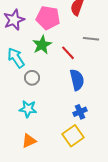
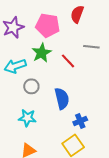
cyan arrow: (16, 58) -> (15, 66), turned -75
blue semicircle: (77, 80) -> (62, 99), moved

